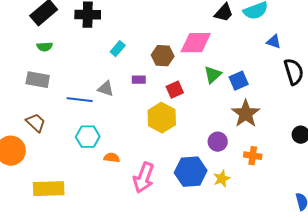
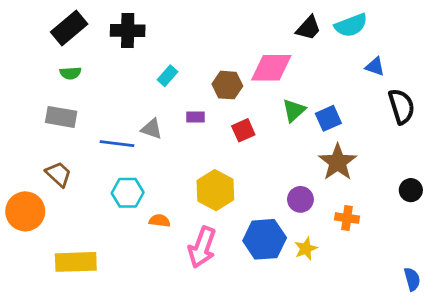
yellow hexagon: (162, 118) -> (215, 190), moved

